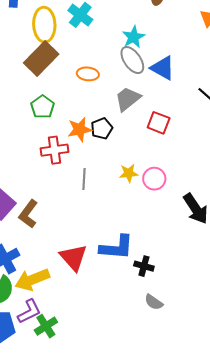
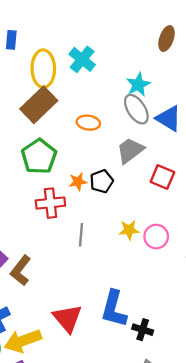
green pentagon: (43, 107) -> (39, 156), size x1.4
orange star: (80, 129) -> (78, 182), size x0.7
blue L-shape: (117, 247) -> (114, 309), turned 99

